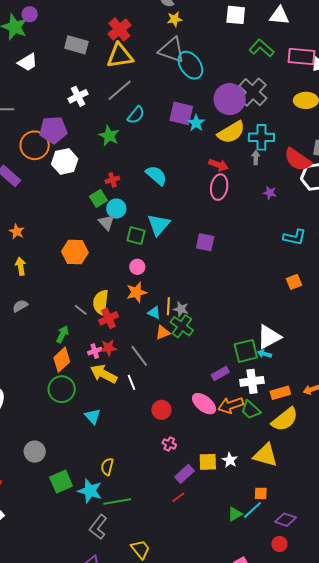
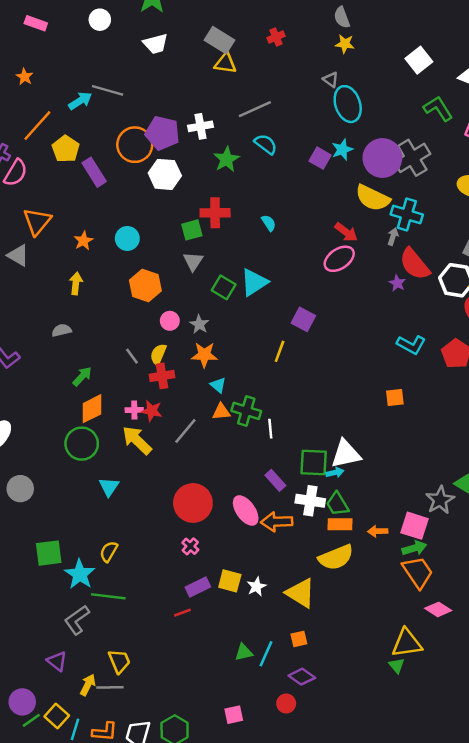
white square: (236, 15) -> (419, 60), turned 30
red cross: (119, 29) -> (276, 37), size x0.6
gray triangle: (172, 50) -> (331, 80), size x0.5
yellow triangle: (120, 56) -> (225, 63), moved, size x0.7
white cross: (78, 96) -> (200, 126), moved
purple square: (181, 113) -> (320, 158), size x0.7
cyan semicircle: (136, 115) -> (266, 144), turned -108
cyan star: (196, 123) -> (342, 149), moved
yellow semicircle: (231, 132) -> (373, 198), turned 40
red semicircle: (298, 160) -> (415, 264), moved
cyan semicircle: (156, 175) -> (269, 223), size x0.6
red cross: (112, 180) -> (215, 213), size x1.6
pink ellipse: (219, 187) -> (339, 259), turned 30
cyan circle: (116, 209) -> (127, 238), moved
pink circle: (137, 267) -> (170, 321), moved
yellow semicircle: (101, 302) -> (158, 354), size x0.7
yellow line: (168, 306) -> (280, 351), moved
gray star: (181, 309) -> (199, 324), moved
green cross: (182, 326) -> (246, 411), turned -35
green arrow: (62, 334) -> (82, 376), moved
cyan arrow: (265, 354) -> (335, 473), turned 136
gray line: (139, 356) -> (185, 431), turned 60
purple rectangle: (220, 373) -> (275, 480), turned 60
white line: (131, 382) -> (270, 429), moved
red circle: (161, 410) -> (193, 503), size x1.6
green trapezoid: (251, 410) -> (337, 504), moved
gray circle: (35, 452) -> (20, 489), moved
orange square: (261, 493) -> (299, 639), moved, turned -32
cyan line: (252, 510) -> (266, 654), turned -40

